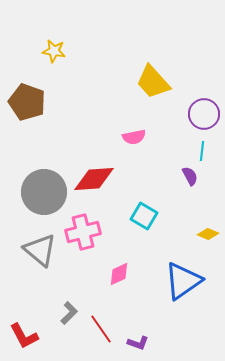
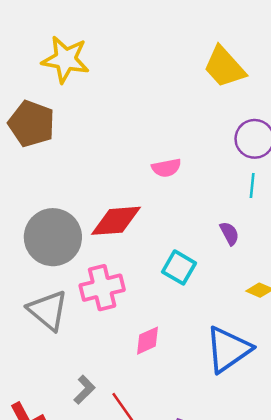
yellow star: (54, 51) -> (66, 59), size x1.6
yellow trapezoid: (153, 82) -> (224, 67), moved
purple semicircle: (190, 176) -> (229, 233), moved

